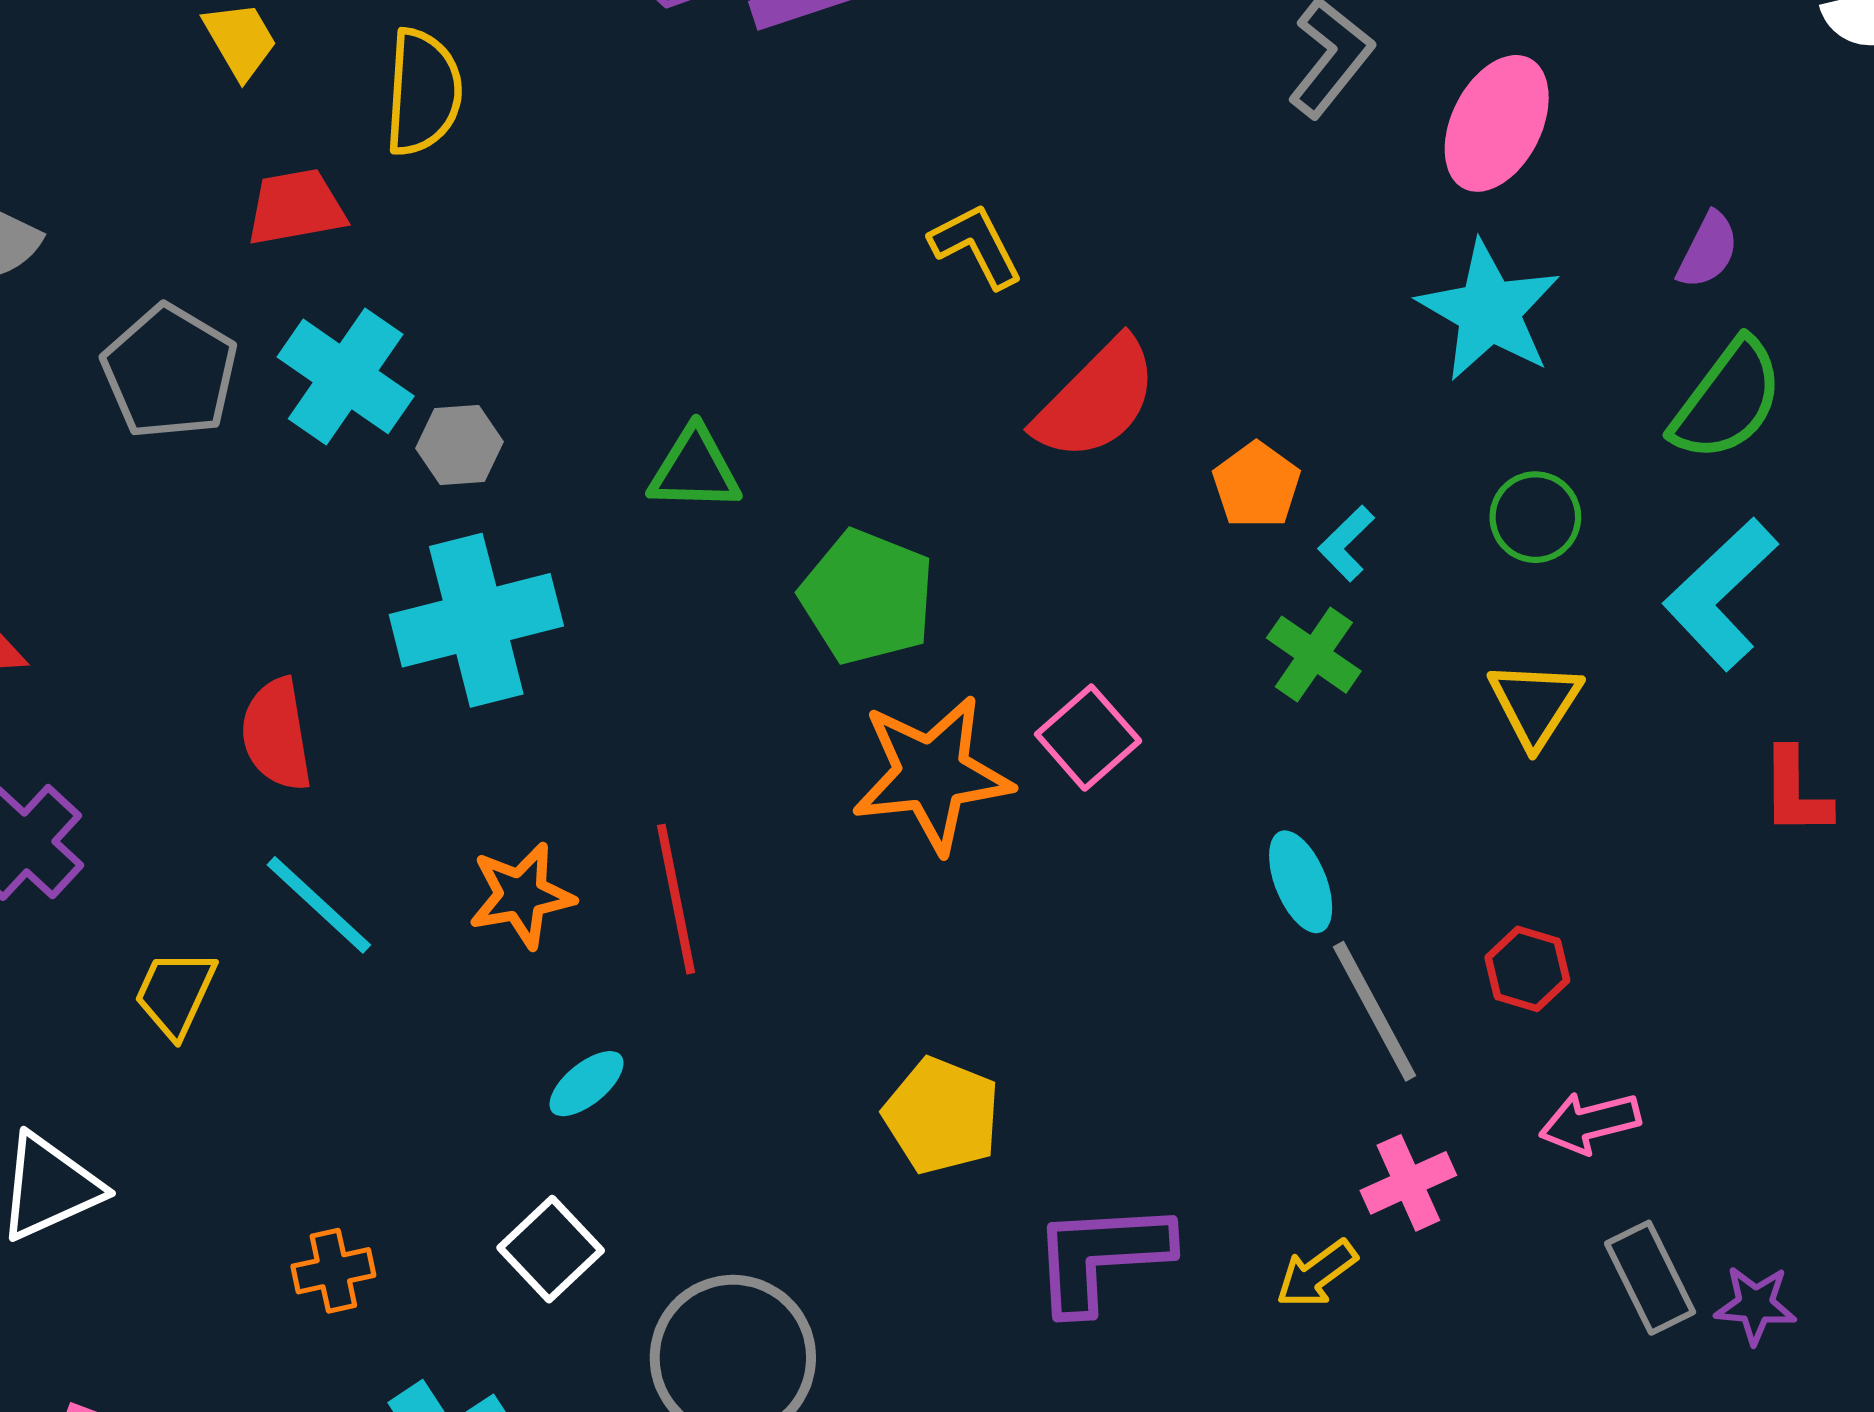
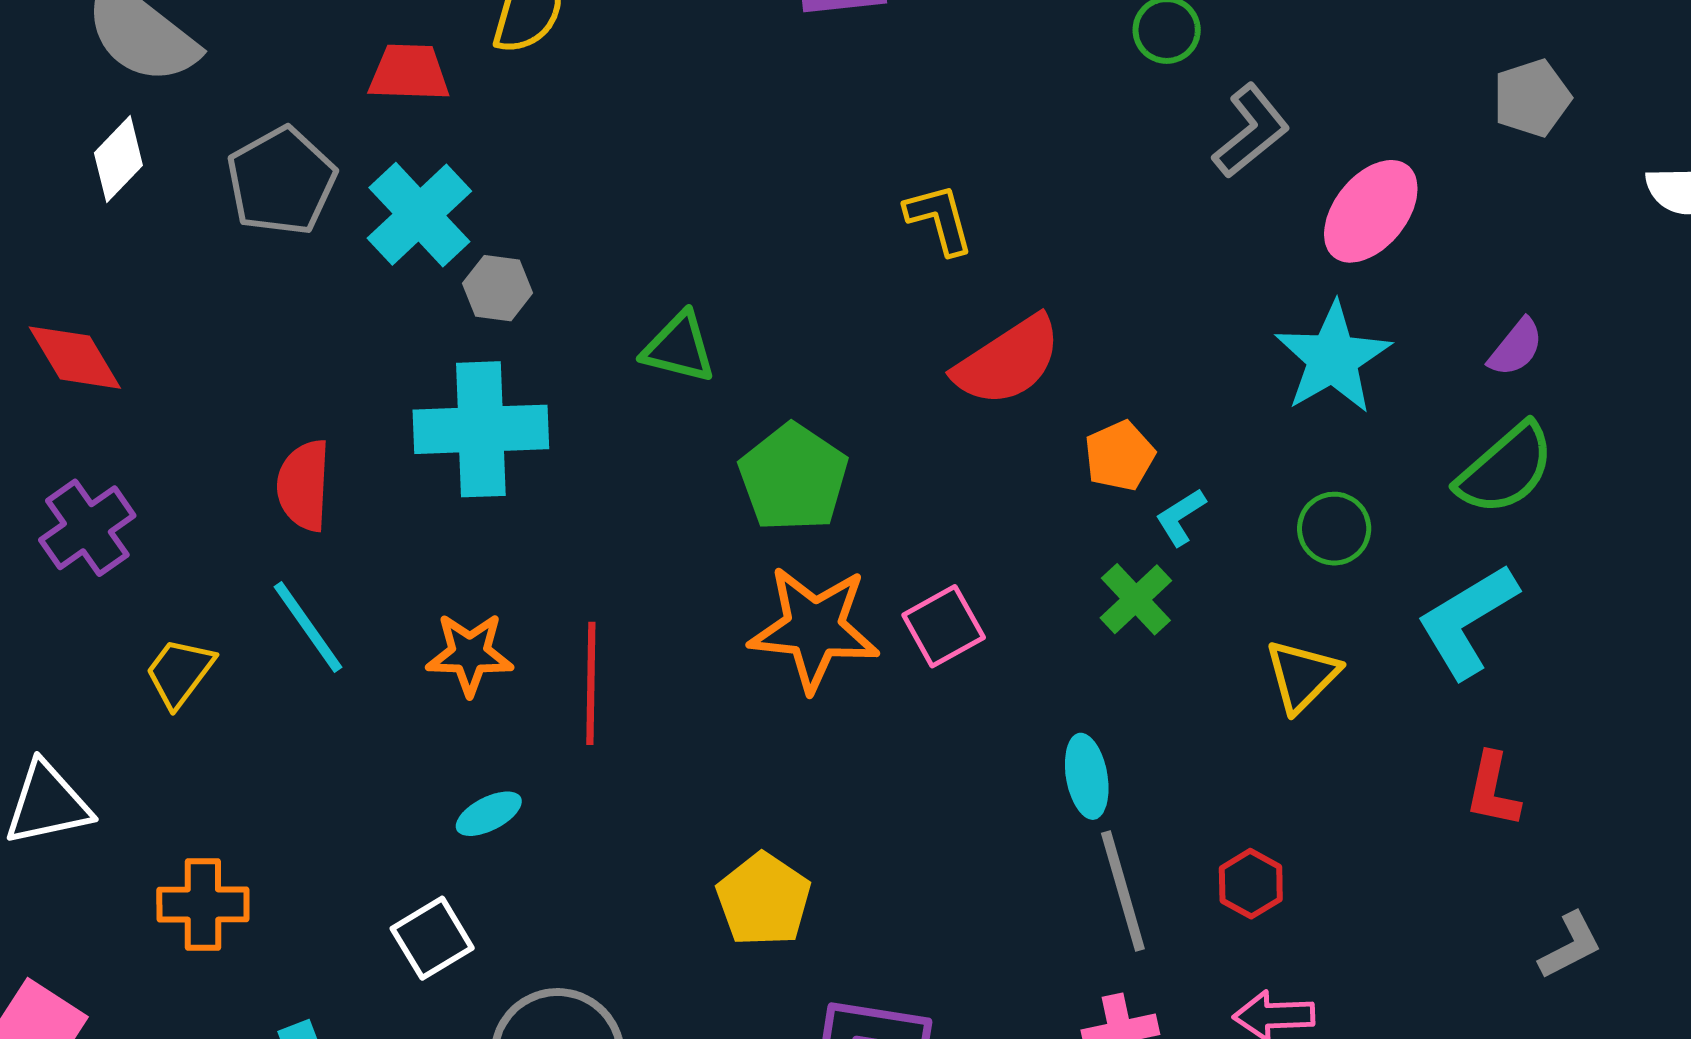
orange cross: (333, 1271) -> (203, 904), moved, size x1.4

